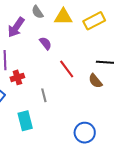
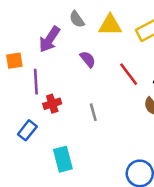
red line: (67, 69) -> (129, 74), moved
gray line: (44, 95) -> (93, 112), moved

